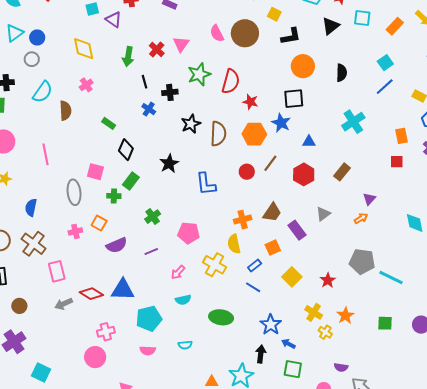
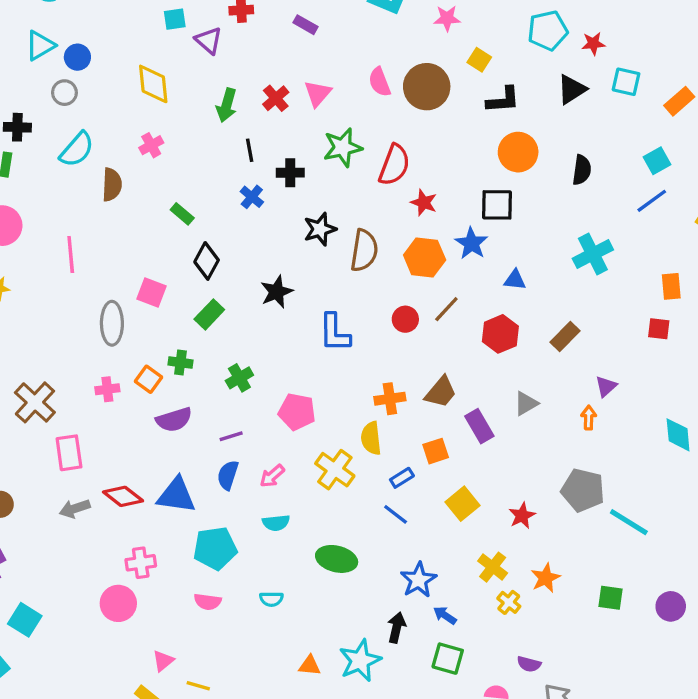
green cross: (114, 196) -> (180, 363), moved
blue semicircle: (31, 207) -> (228, 475), moved
orange arrow: (361, 218) -> (589, 418), turned -64

